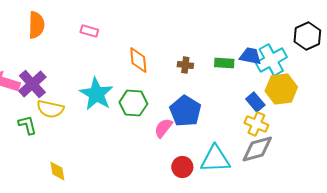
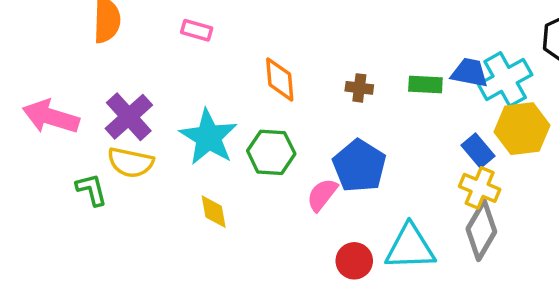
purple cross: (32, 84) -> (129, 117), moved
gray diamond: (257, 149) -> (481, 230), turned -44
yellow diamond: (57, 171) -> (214, 212), moved

